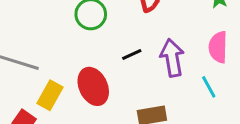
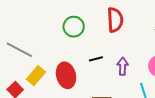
purple arrow: (172, 58) -> (123, 66), size x0.7

